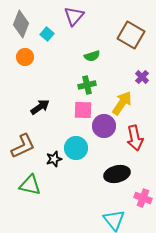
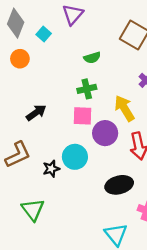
yellow arrow: (122, 103) -> (125, 108), turned -65
green triangle: (30, 185) -> (33, 210), moved, turned 40

